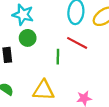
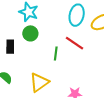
yellow triangle: (44, 90) -> (39, 82), turned -45

